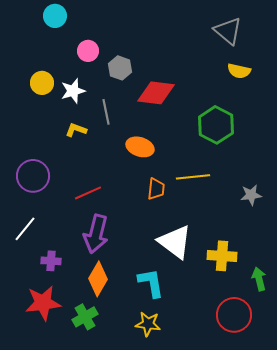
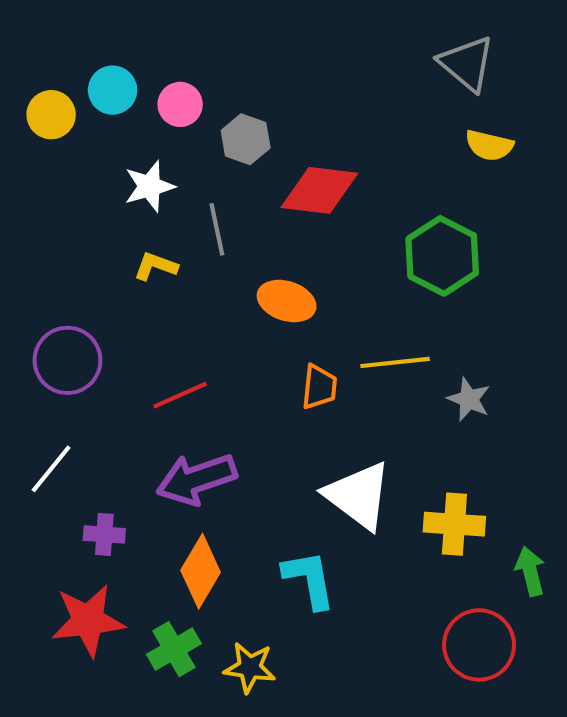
cyan circle: (55, 16) -> (113, 90), moved
yellow circle: (42, 83) -> (51, 115), moved
gray star: (251, 195) -> (469, 399), moved, turned 30
purple arrow: (96, 234) -> (196, 479), turned 57
yellow star: (148, 324) -> (250, 667), moved

